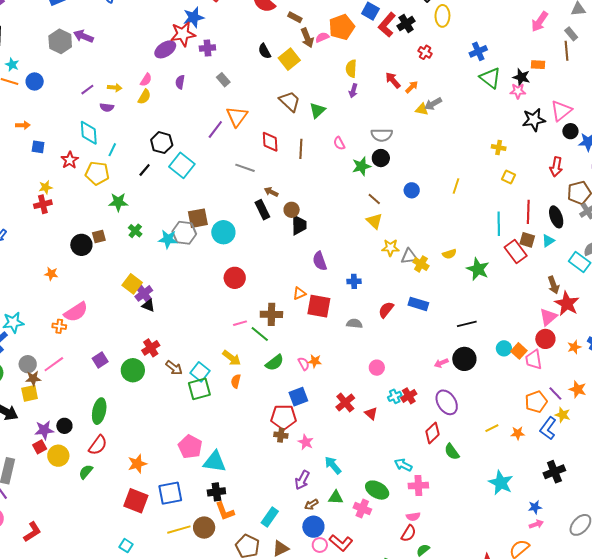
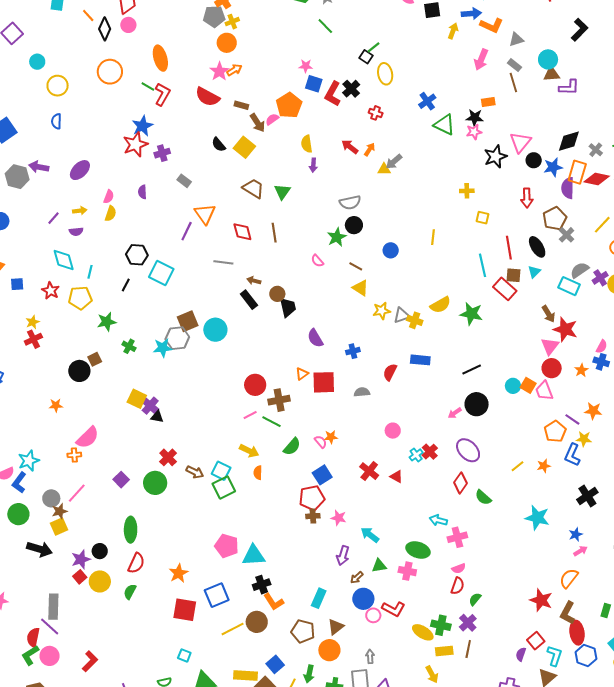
purple ellipse: (165, 49) -> (80, 170), moved
pink semicircle: (339, 143) -> (317, 261), moved
yellow semicircle: (449, 254) -> (440, 305), size x1.5
red circle: (235, 278) -> (255, 385), moved

